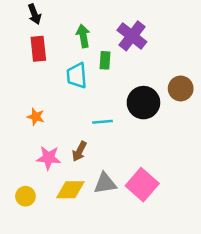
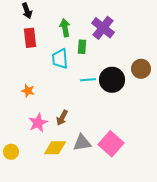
cyan line: (102, 122) -> (88, 80), moved
pink star: (49, 158) -> (38, 123), turned -30
yellow circle: (25, 196) -> (11, 152), moved

